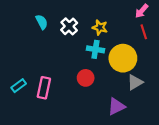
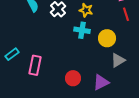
yellow circle: (123, 58) -> (107, 38), size x0.7
red circle: (86, 78) -> (73, 78), moved
cyan rectangle: (19, 86) -> (12, 54), moved

